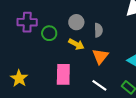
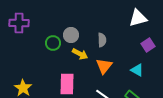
purple cross: (27, 22) -> (19, 23), moved
gray circle: (76, 22) -> (71, 35), moved

